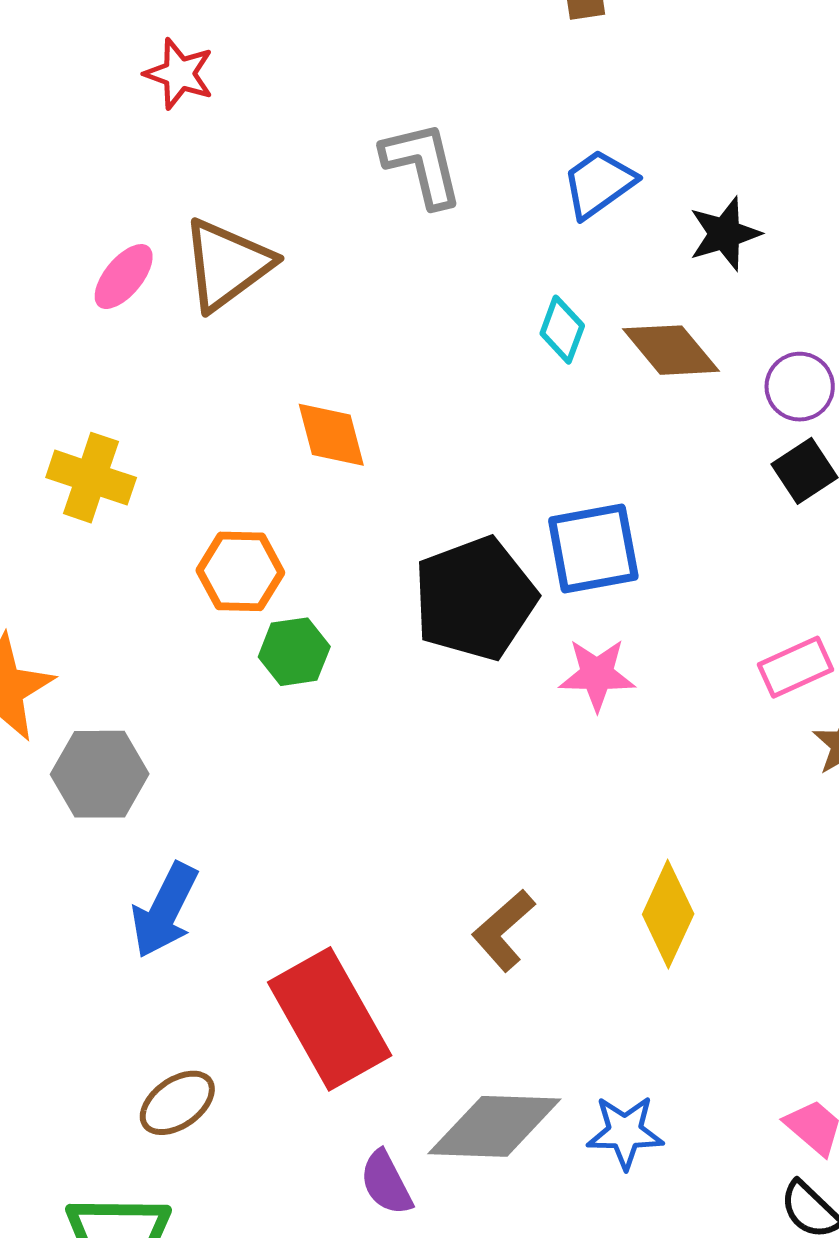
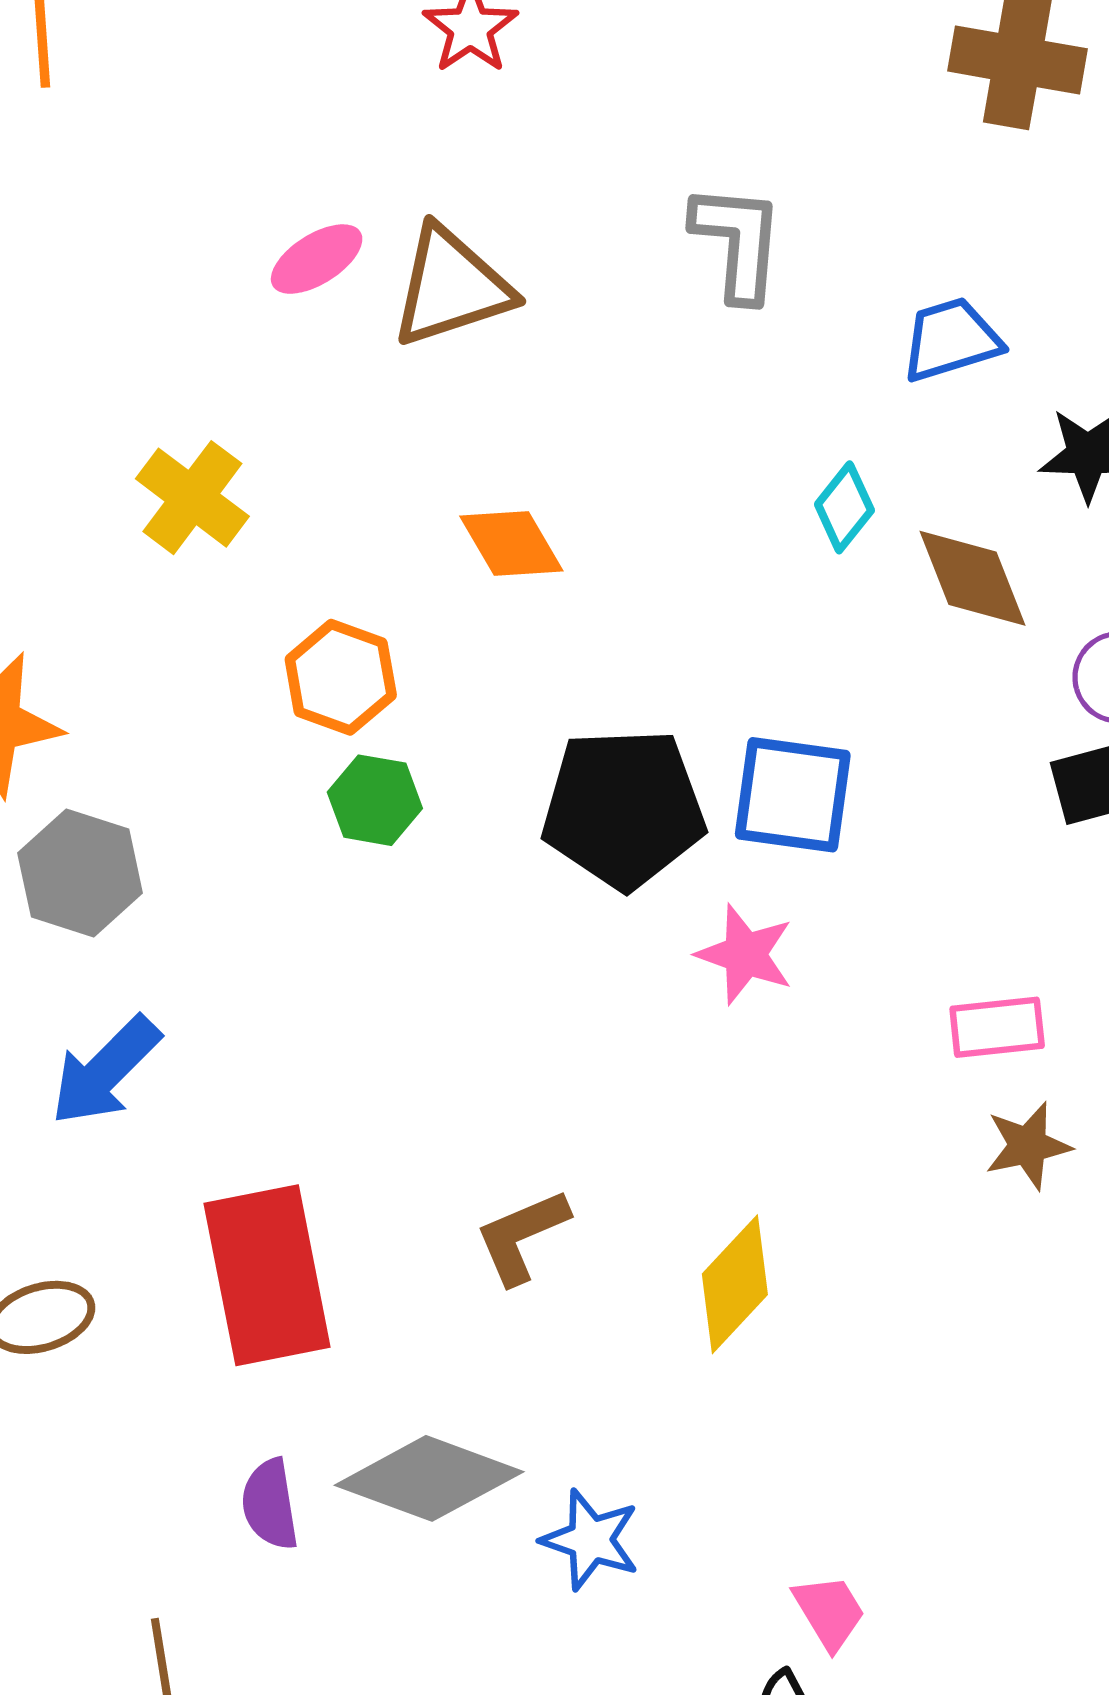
orange diamond: (331, 435) -> (511, 544), turned -34

